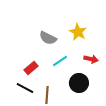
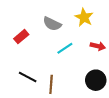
red rectangle: (31, 68) -> (21, 37), moved
black circle: (79, 83) -> (96, 80), moved

